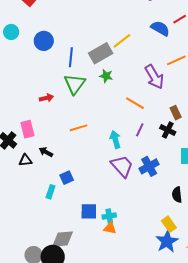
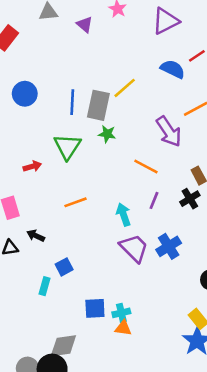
gray rectangle: (101, 53) -> (98, 105), turned -45
blue line: (71, 57) -> (72, 102), moved
black cross: (168, 130) -> (190, 199), turned 35

